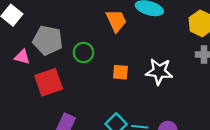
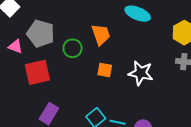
orange trapezoid: (116, 21) -> (101, 35), moved

